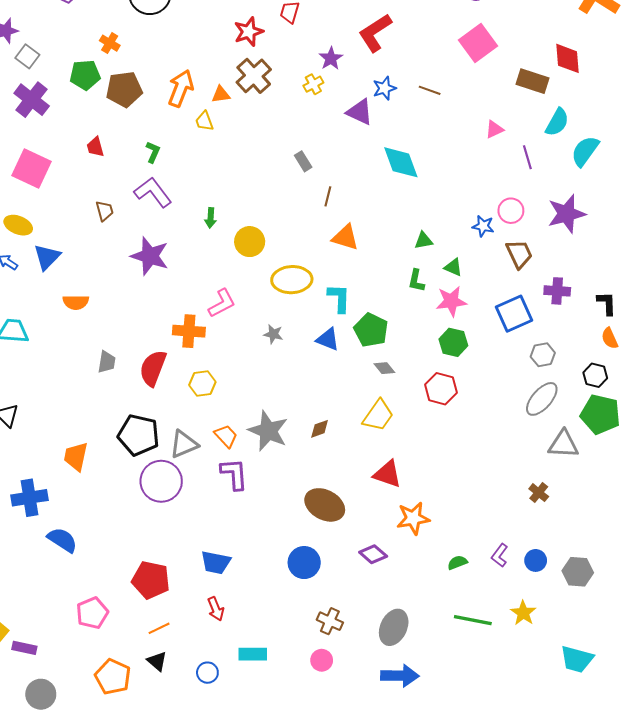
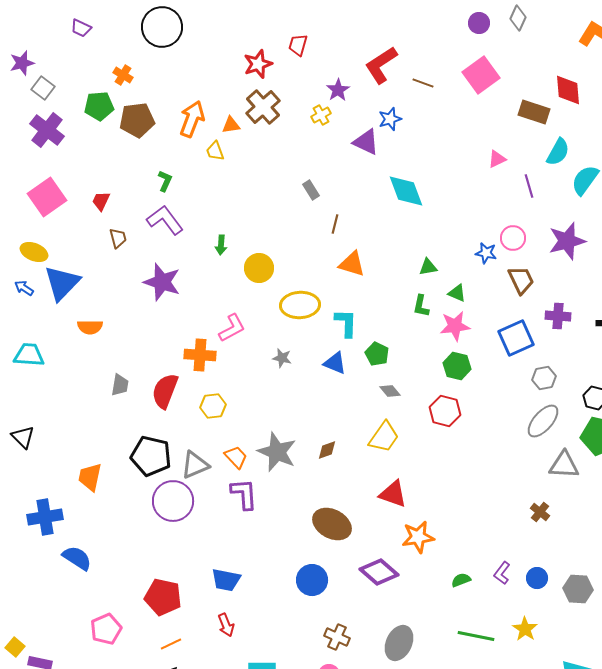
brown line: (430, 90) -> (423, 83), moved
red trapezoid: (95, 147) -> (101, 201), moved, turned 40
pink square: (32, 169) -> (47, 197), turned 30
blue triangle: (47, 257) -> (62, 283), size x1.4
green pentagon: (371, 330) -> (377, 354), size x0.7
purple diamond: (373, 554) -> (379, 572), size x1.4

